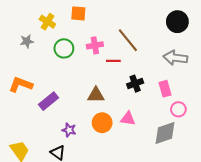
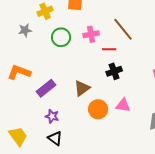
yellow cross: (47, 22) -> (45, 11), turned 35
black cross: (135, 84) -> (114, 71), moved
brown triangle: (96, 95) -> (82, 88), moved, turned -36
purple star: (69, 130) -> (52, 116), moved

